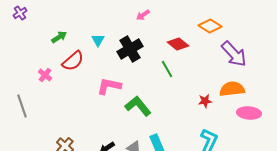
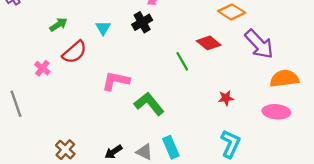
red diamond: (178, 44) -> (209, 43), moved
black cross: (130, 49) -> (142, 22), moved, size x0.7
orange semicircle: (232, 89) -> (284, 78), moved

